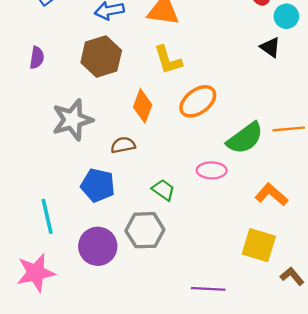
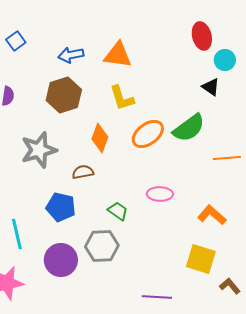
green semicircle: (245, 138) -> (189, 128), moved

